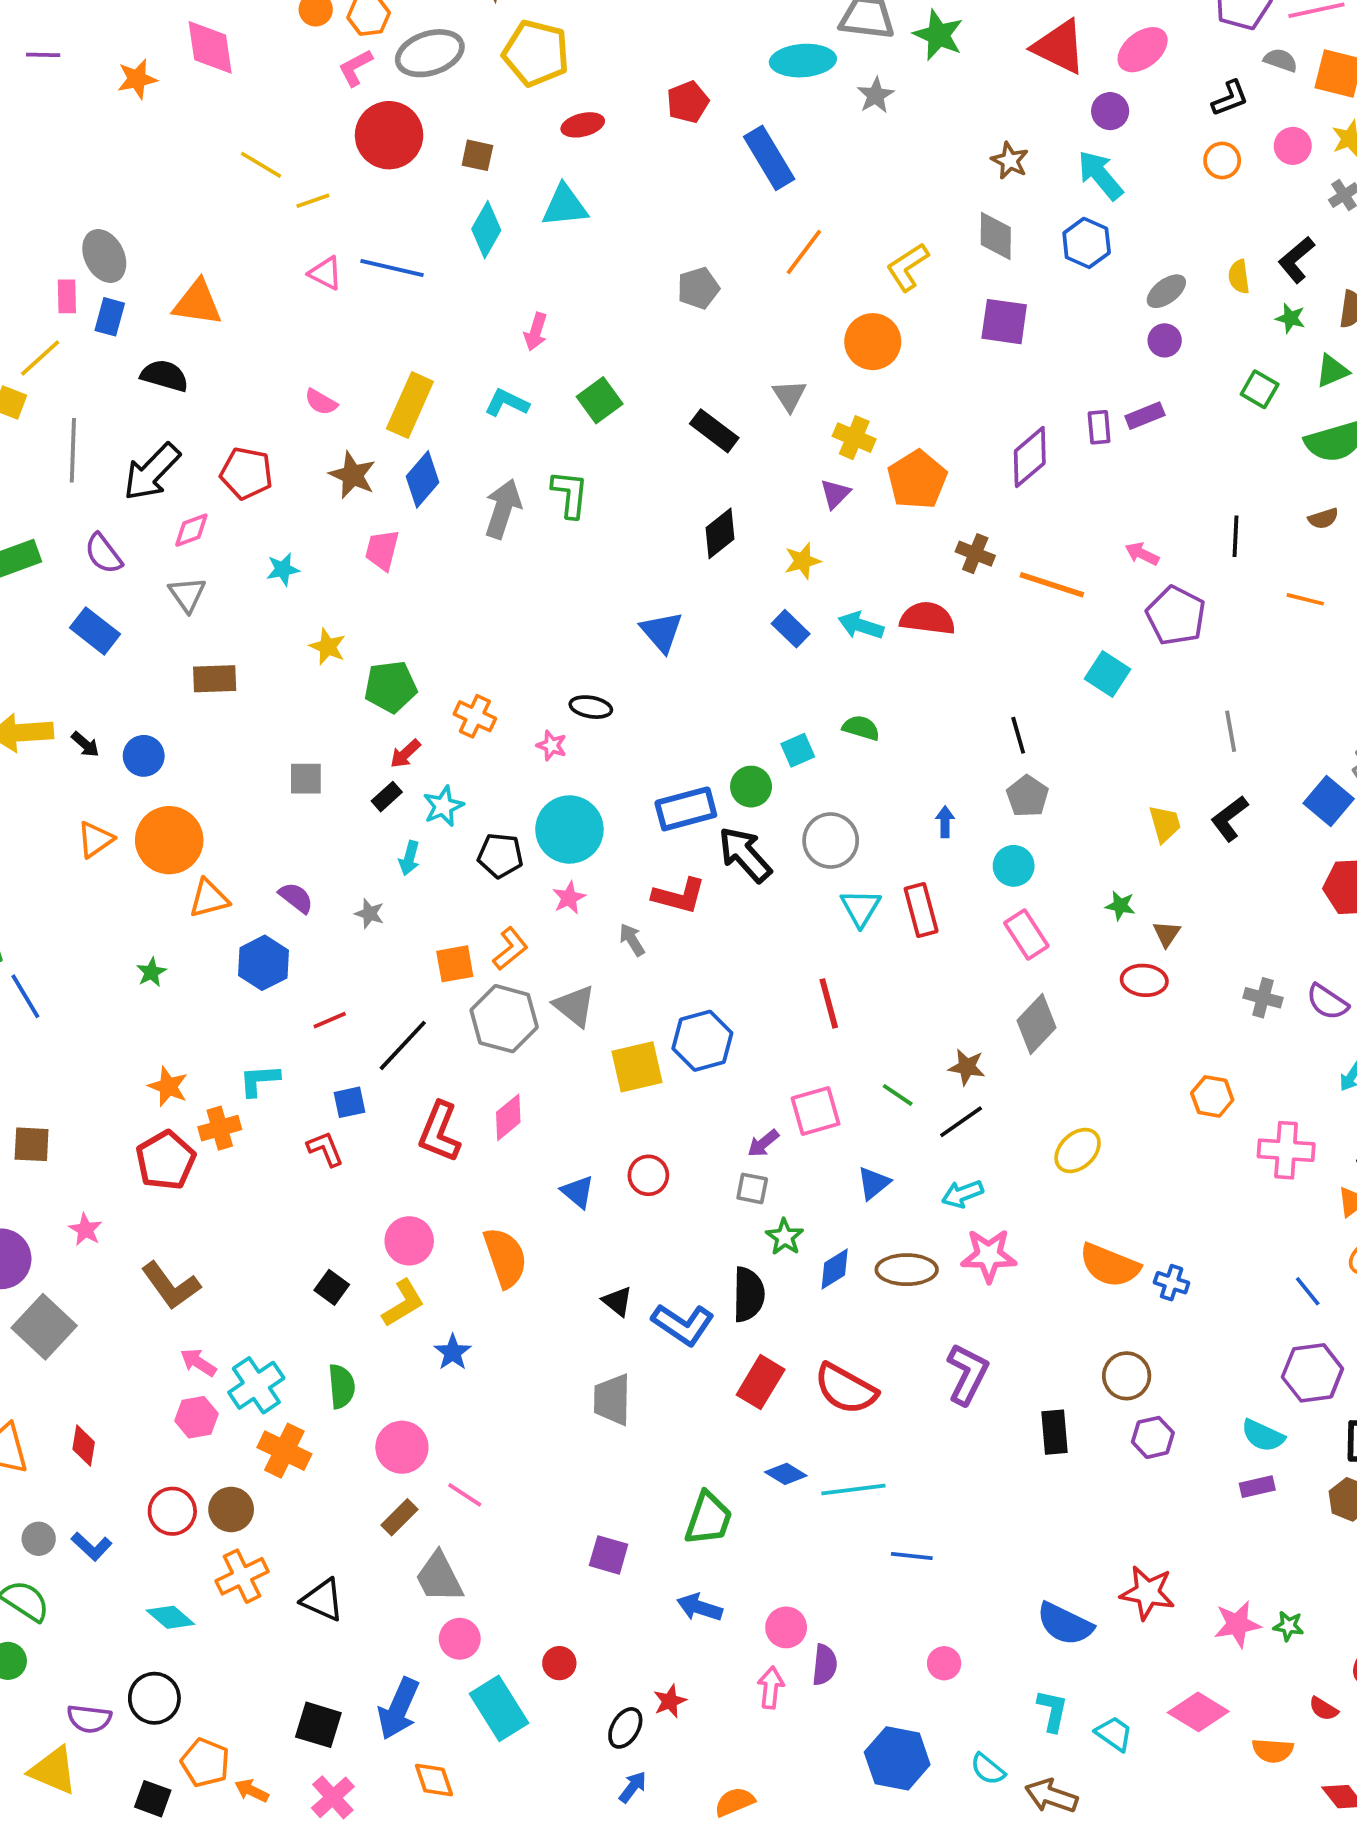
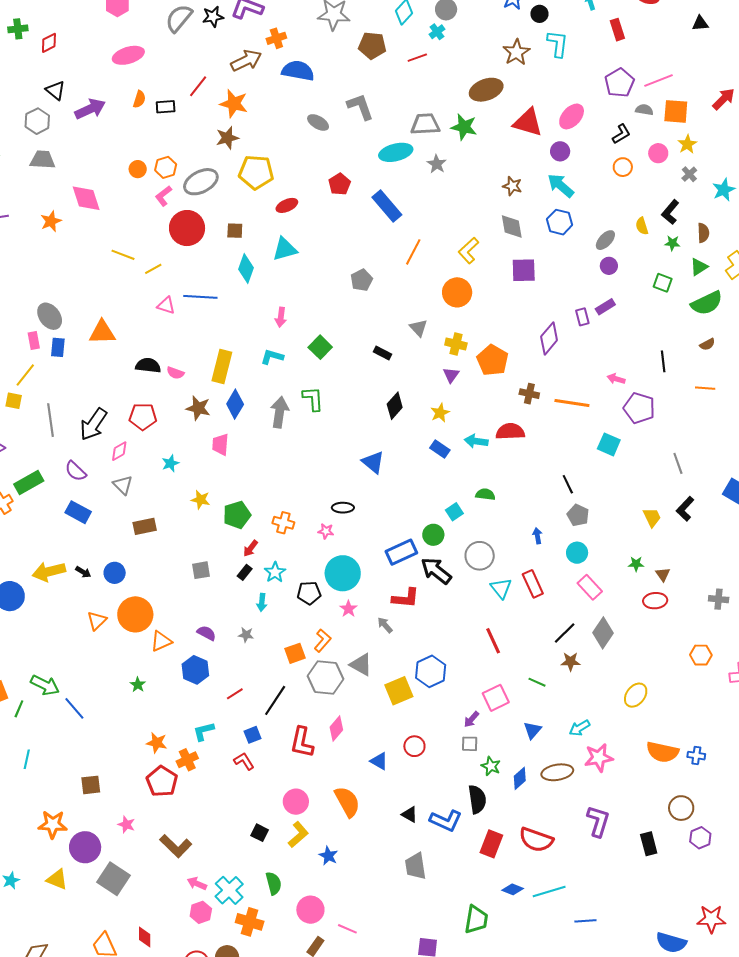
black semicircle: (165, 376) -> (148, 365), moved
black rectangle: (714, 431) -> (383, 353), size x0.7
black line: (961, 1122) -> (565, 633), moved

